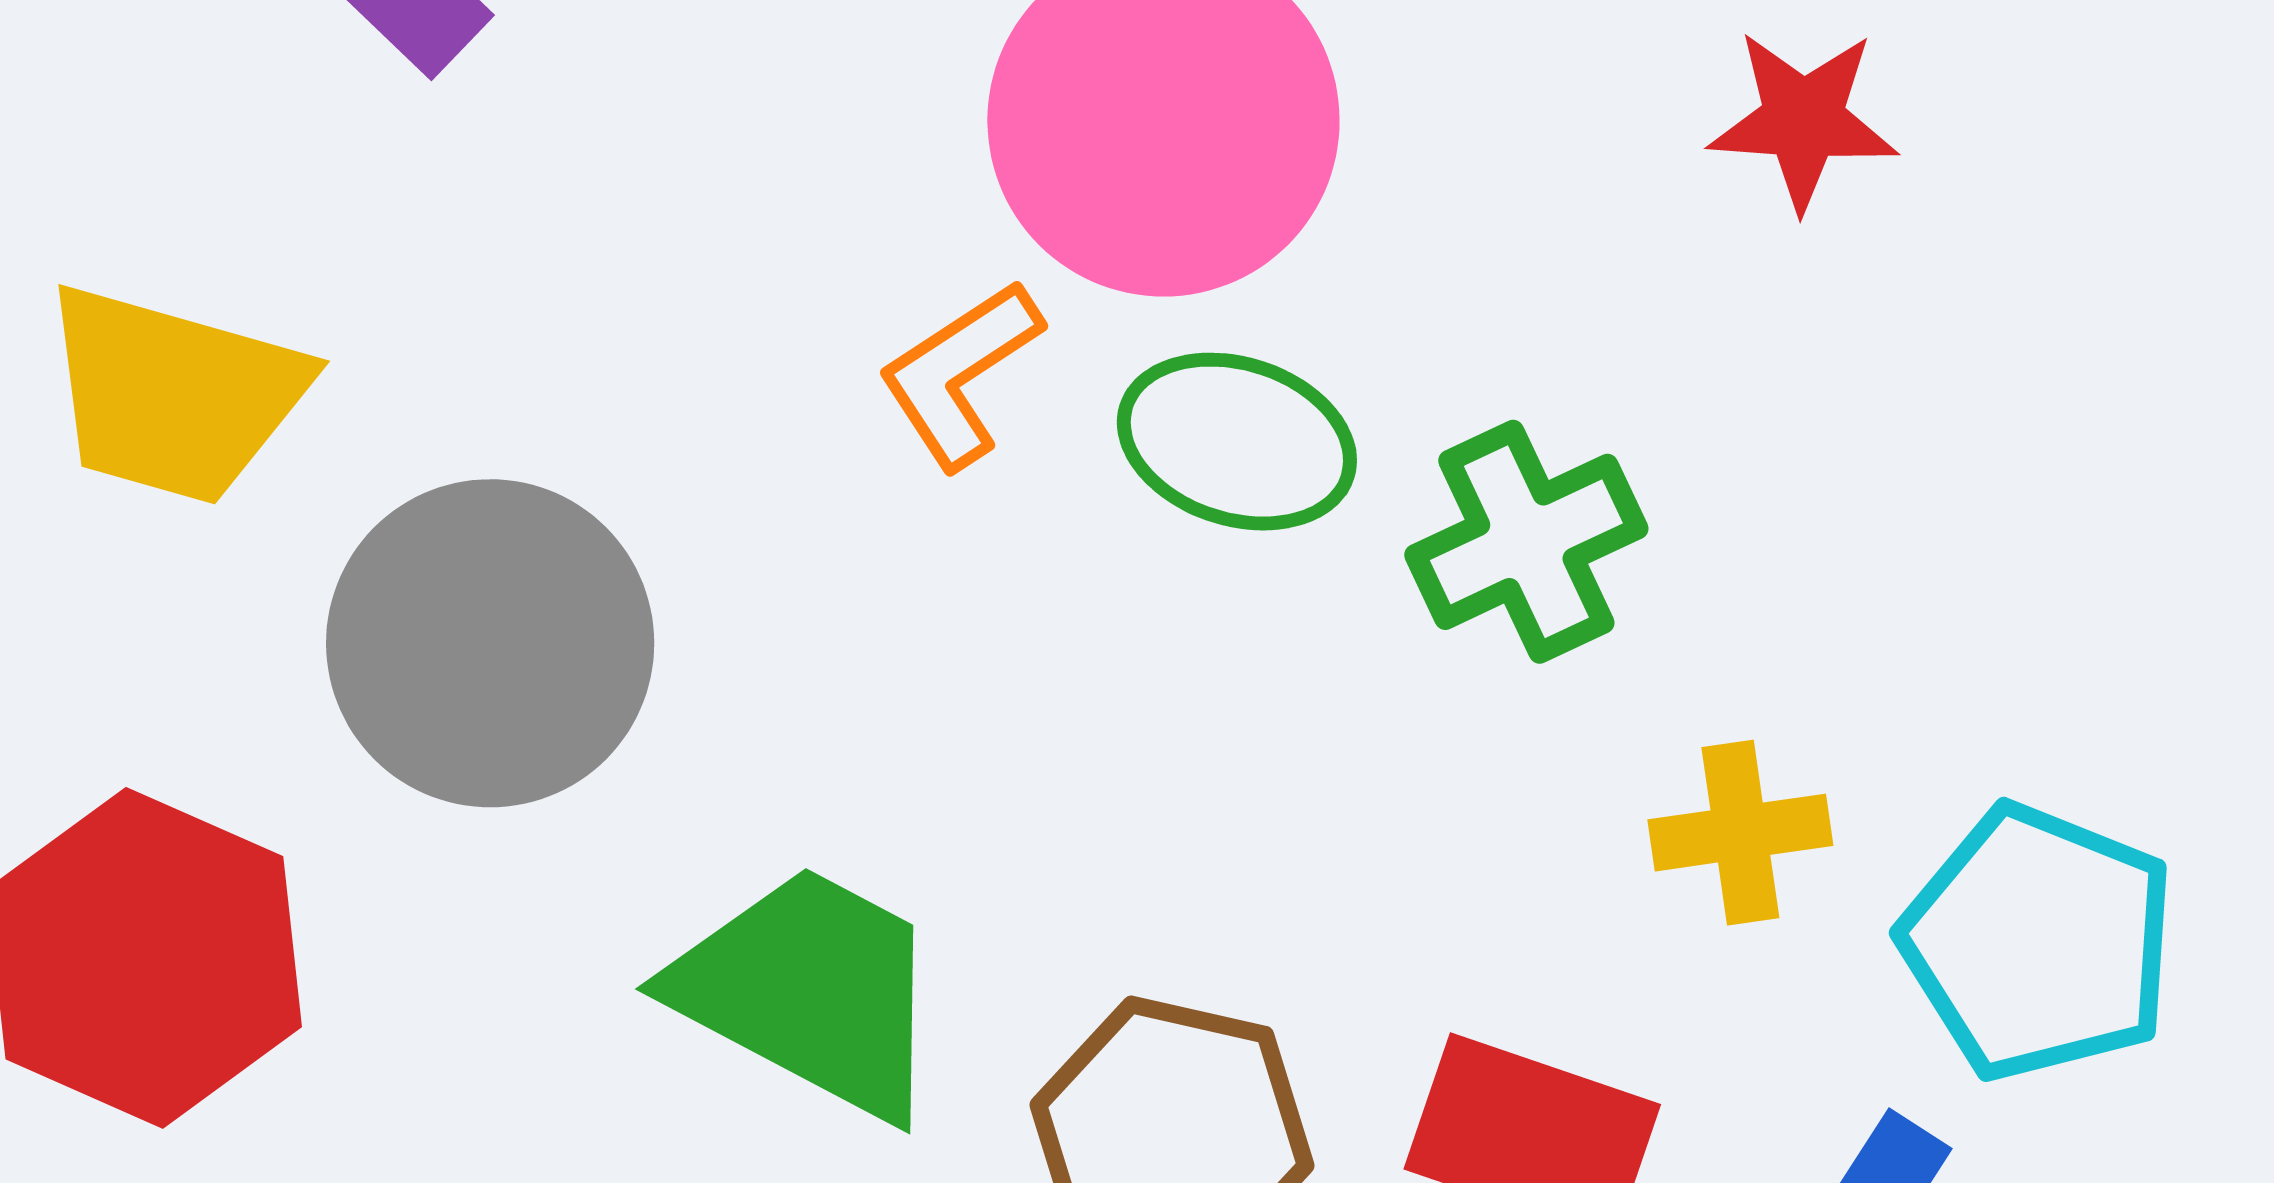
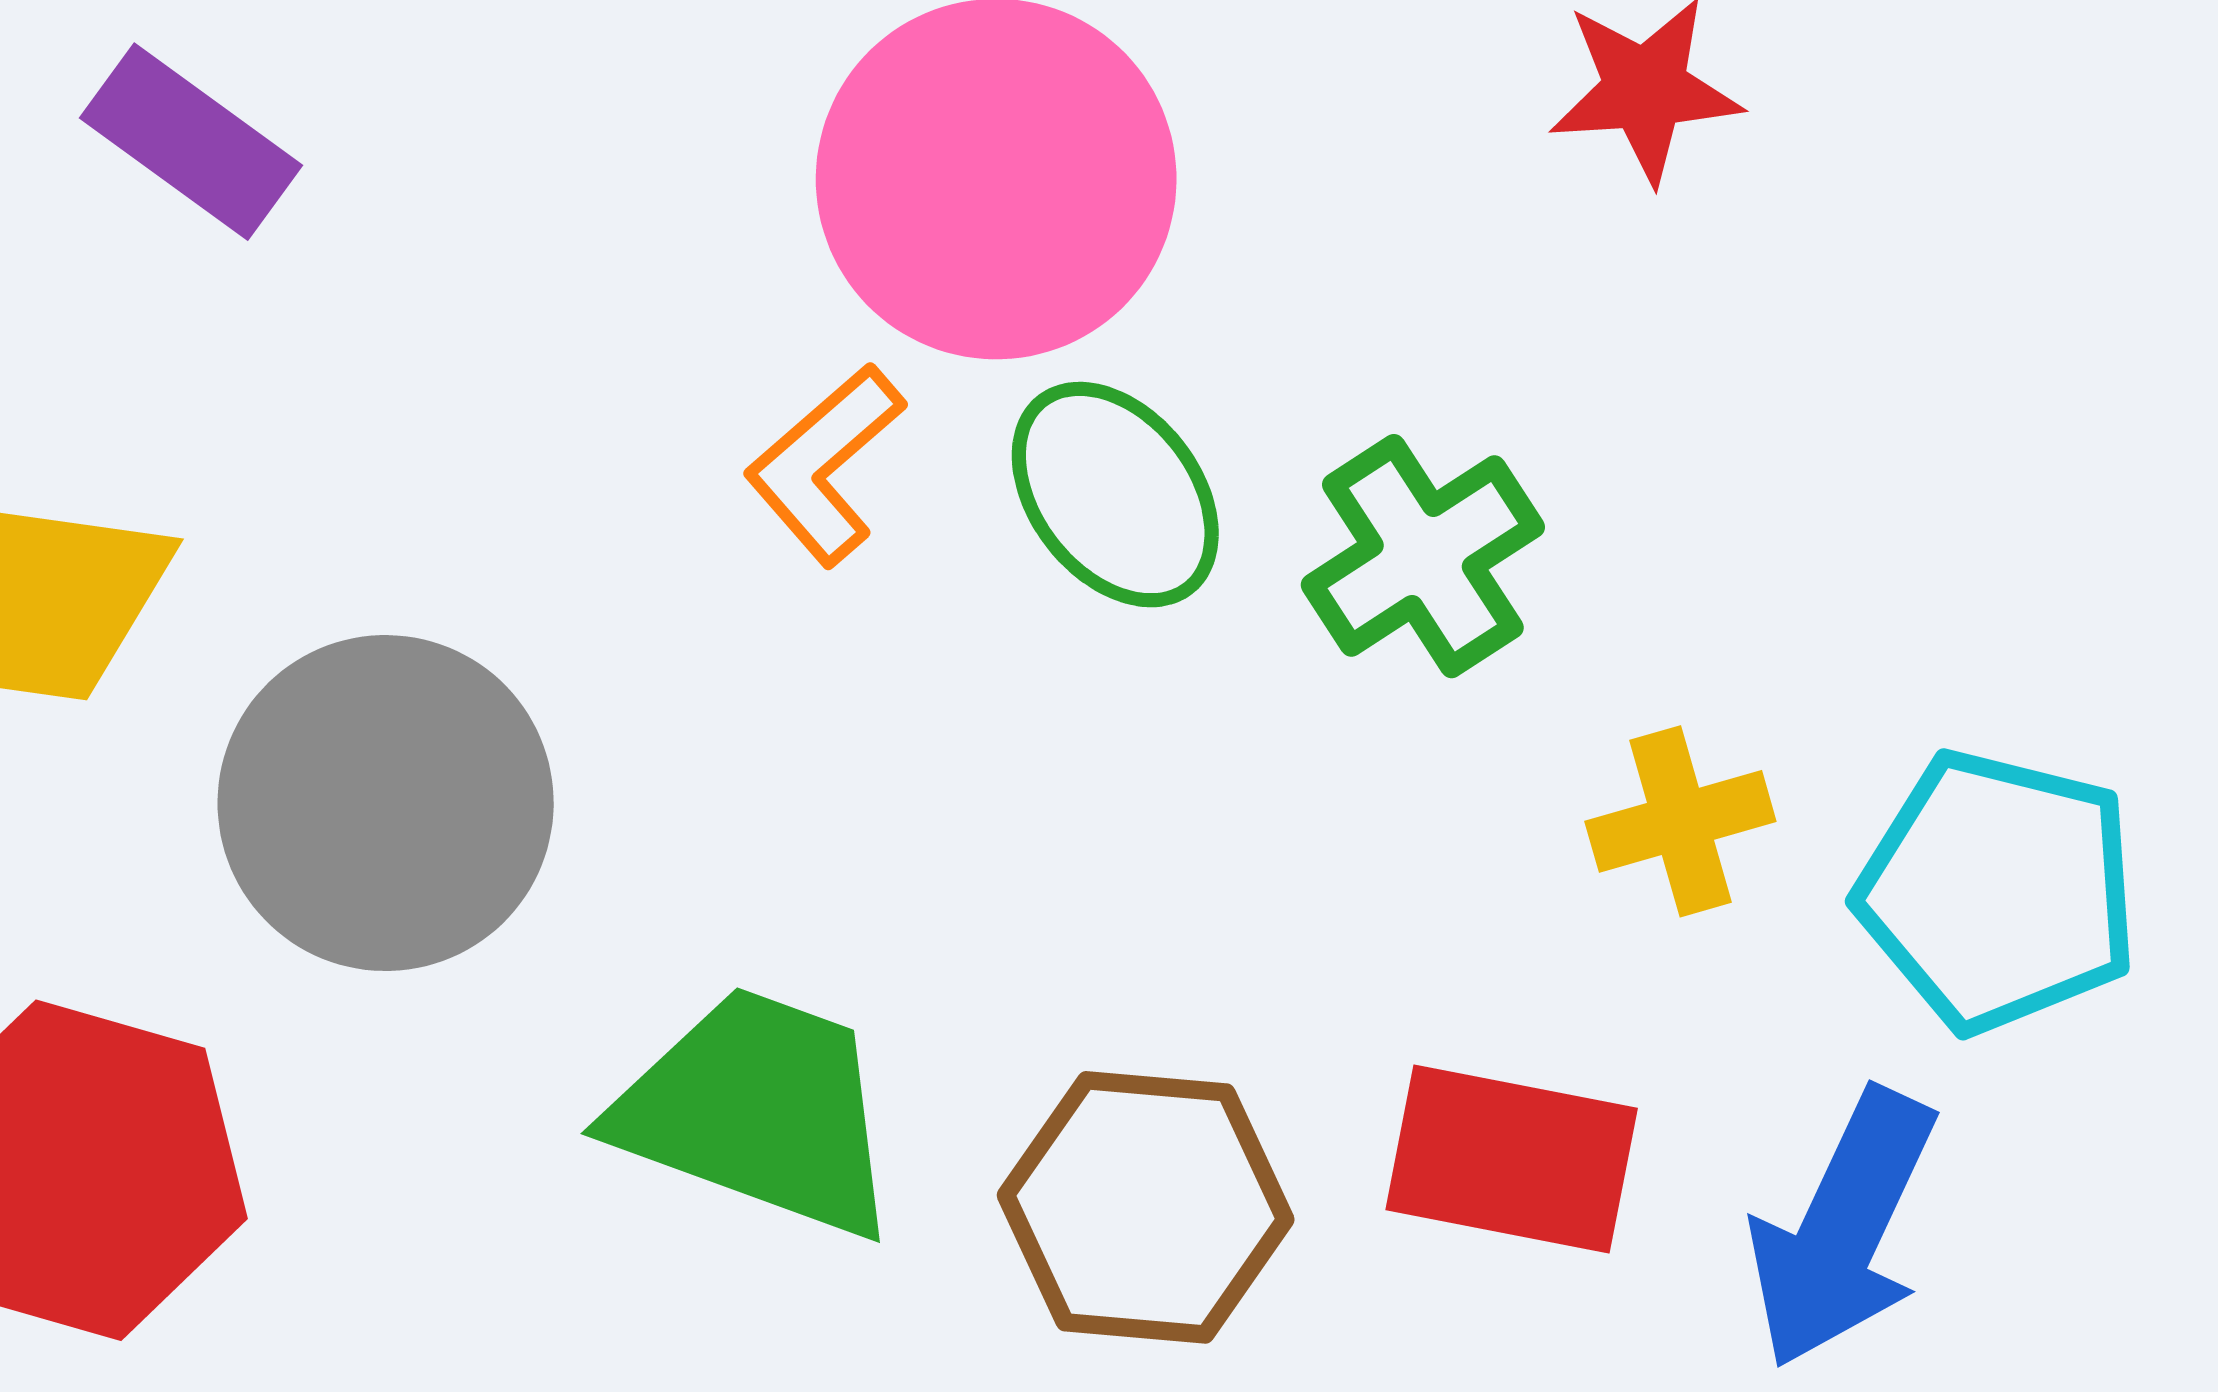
green ellipse: (1237, 442) -> (1115, 495), turned 42

